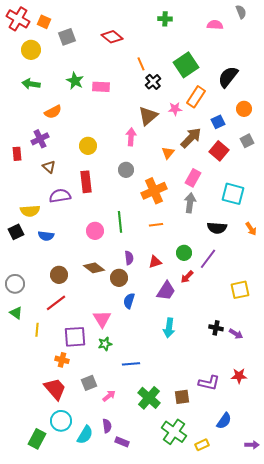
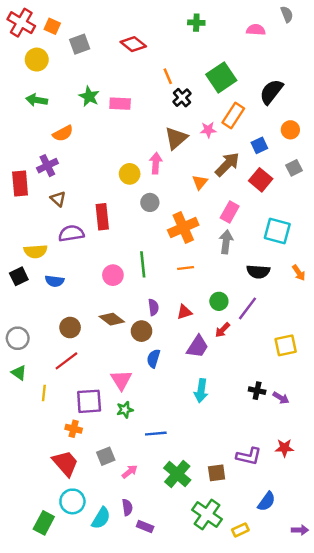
yellow circle: (88, 146) -> (130, 174), moved
red rectangle: (17, 154) -> (20, 183), size x1.5

